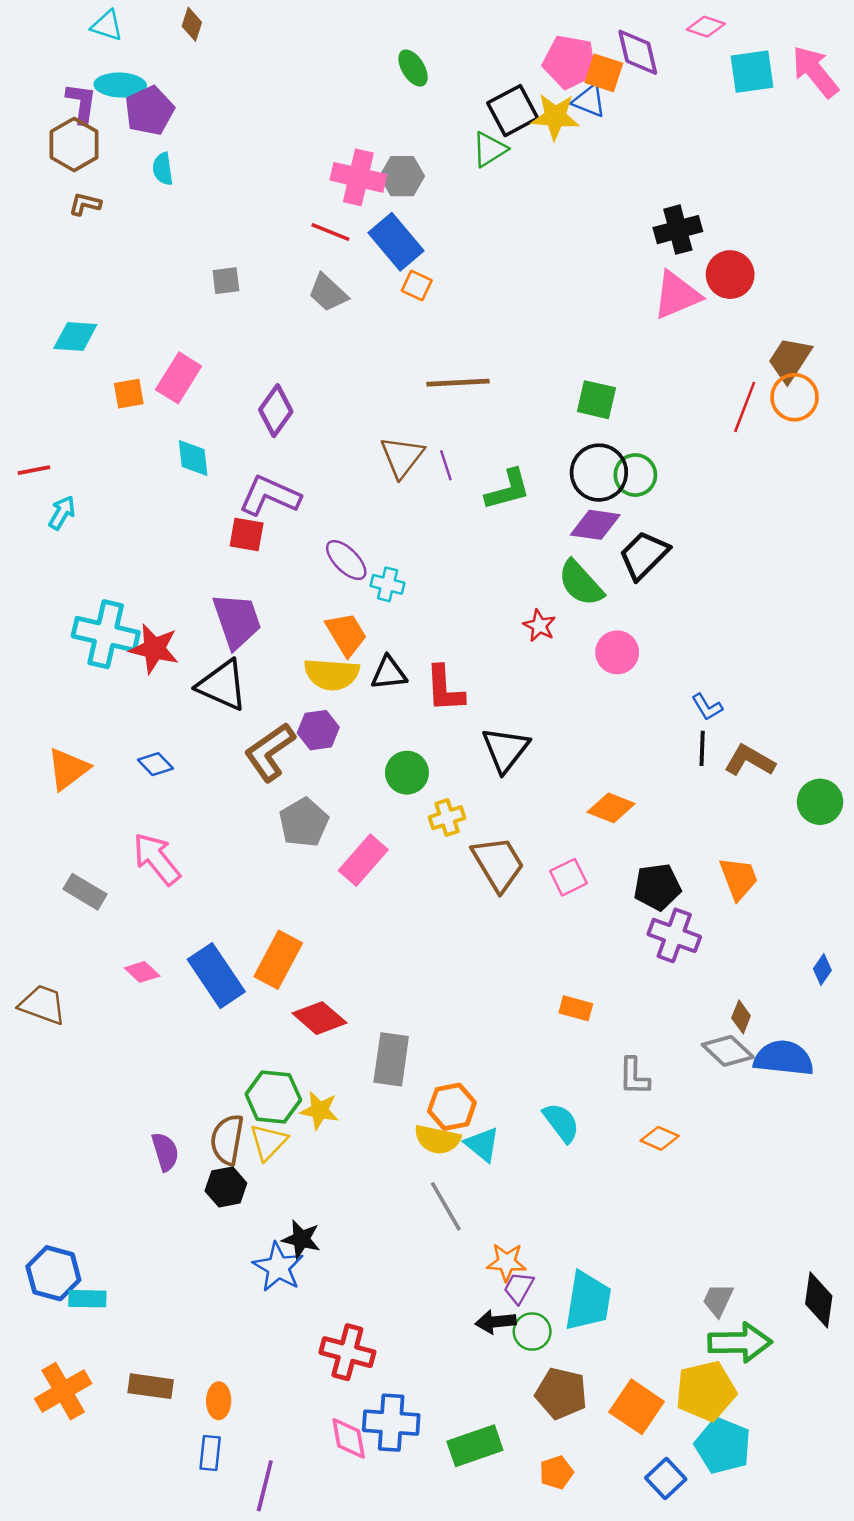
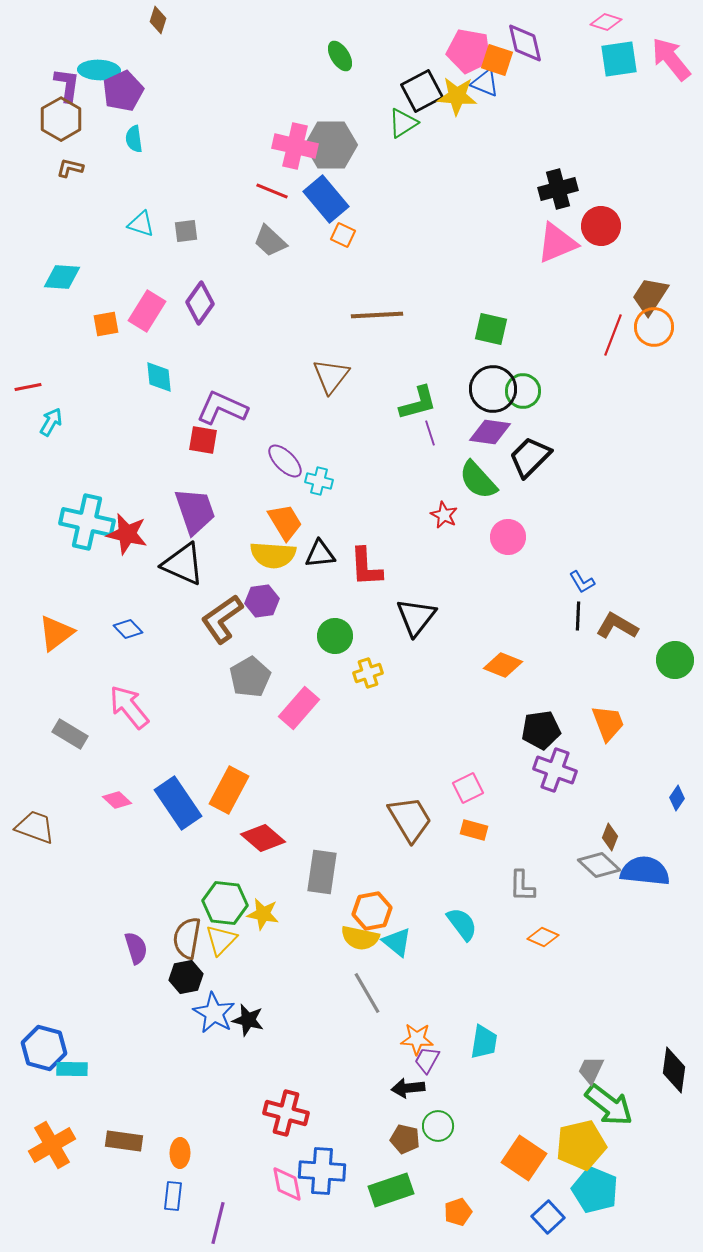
cyan triangle: (107, 25) -> (141, 224), moved
pink diamond: (706, 27) -> (606, 22), moved
gray hexagon: (402, 176) -> (331, 145), size x1.4
purple diamond: (276, 411) -> (200, 303), moved
purple line: (446, 465) -> (430, 433), moved
brown trapezoid: (498, 864) -> (410, 819), moved
pink square: (569, 877) -> (468, 788), moved
blue star: (278, 1267) -> (214, 1013), moved
cyan trapezoid: (588, 1301) -> (484, 1042), moved, size x0.7
green circle: (532, 1332) -> (438, 1126), moved
green arrow: (740, 1342) -> (609, 1105), turned 39
brown pentagon: (561, 1393) -> (405, 1139), moved, size x0.7

